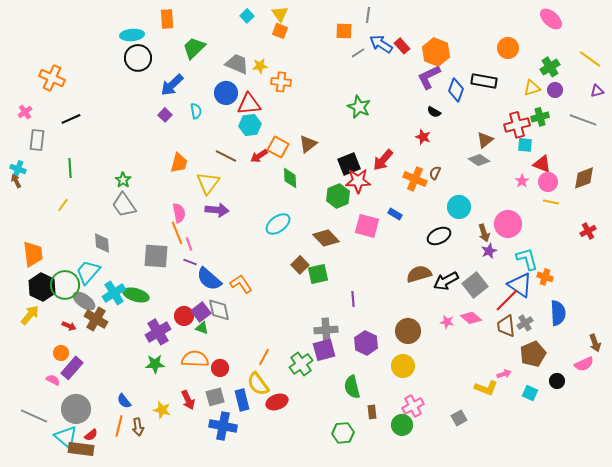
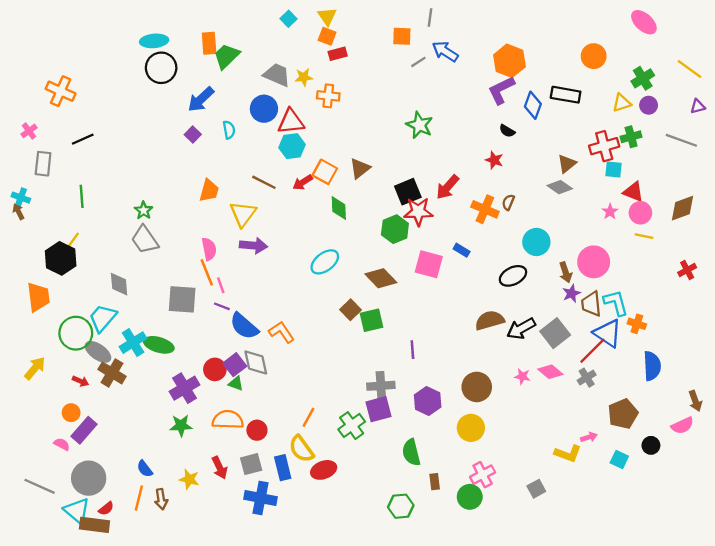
orange rectangle: (167, 19) -> (209, 43), moved
red rectangle: (402, 46) -> (338, 54), moved, turned -63
black hexagon: (42, 287) -> (61, 258), moved
gray cross: (525, 323) -> (587, 378), moved
brown trapezoid: (506, 326) -> (591, 304), moved

